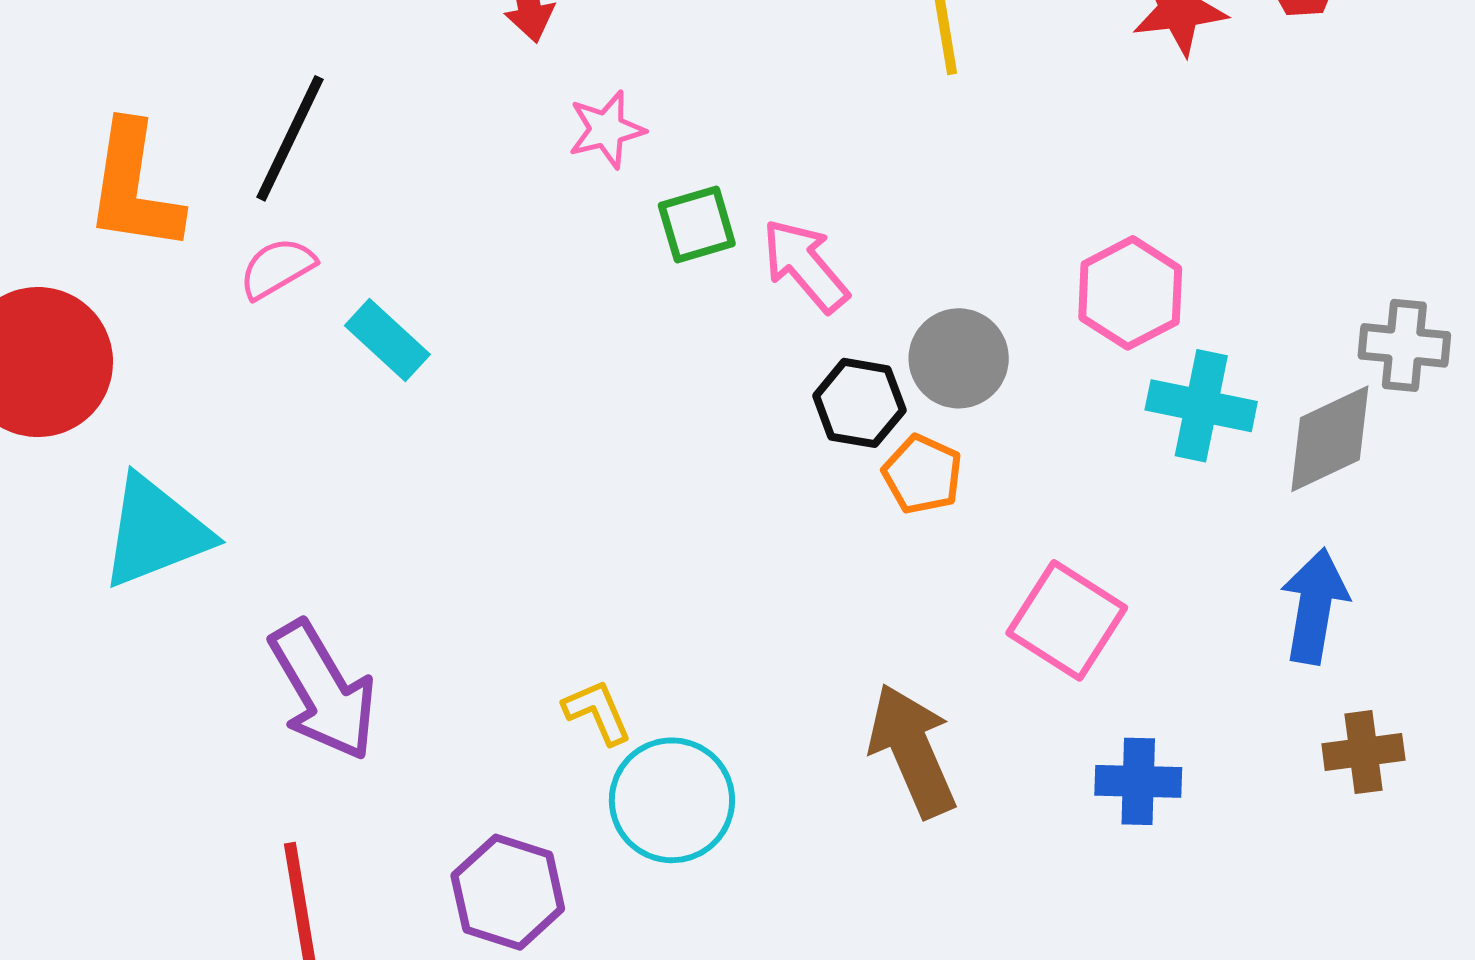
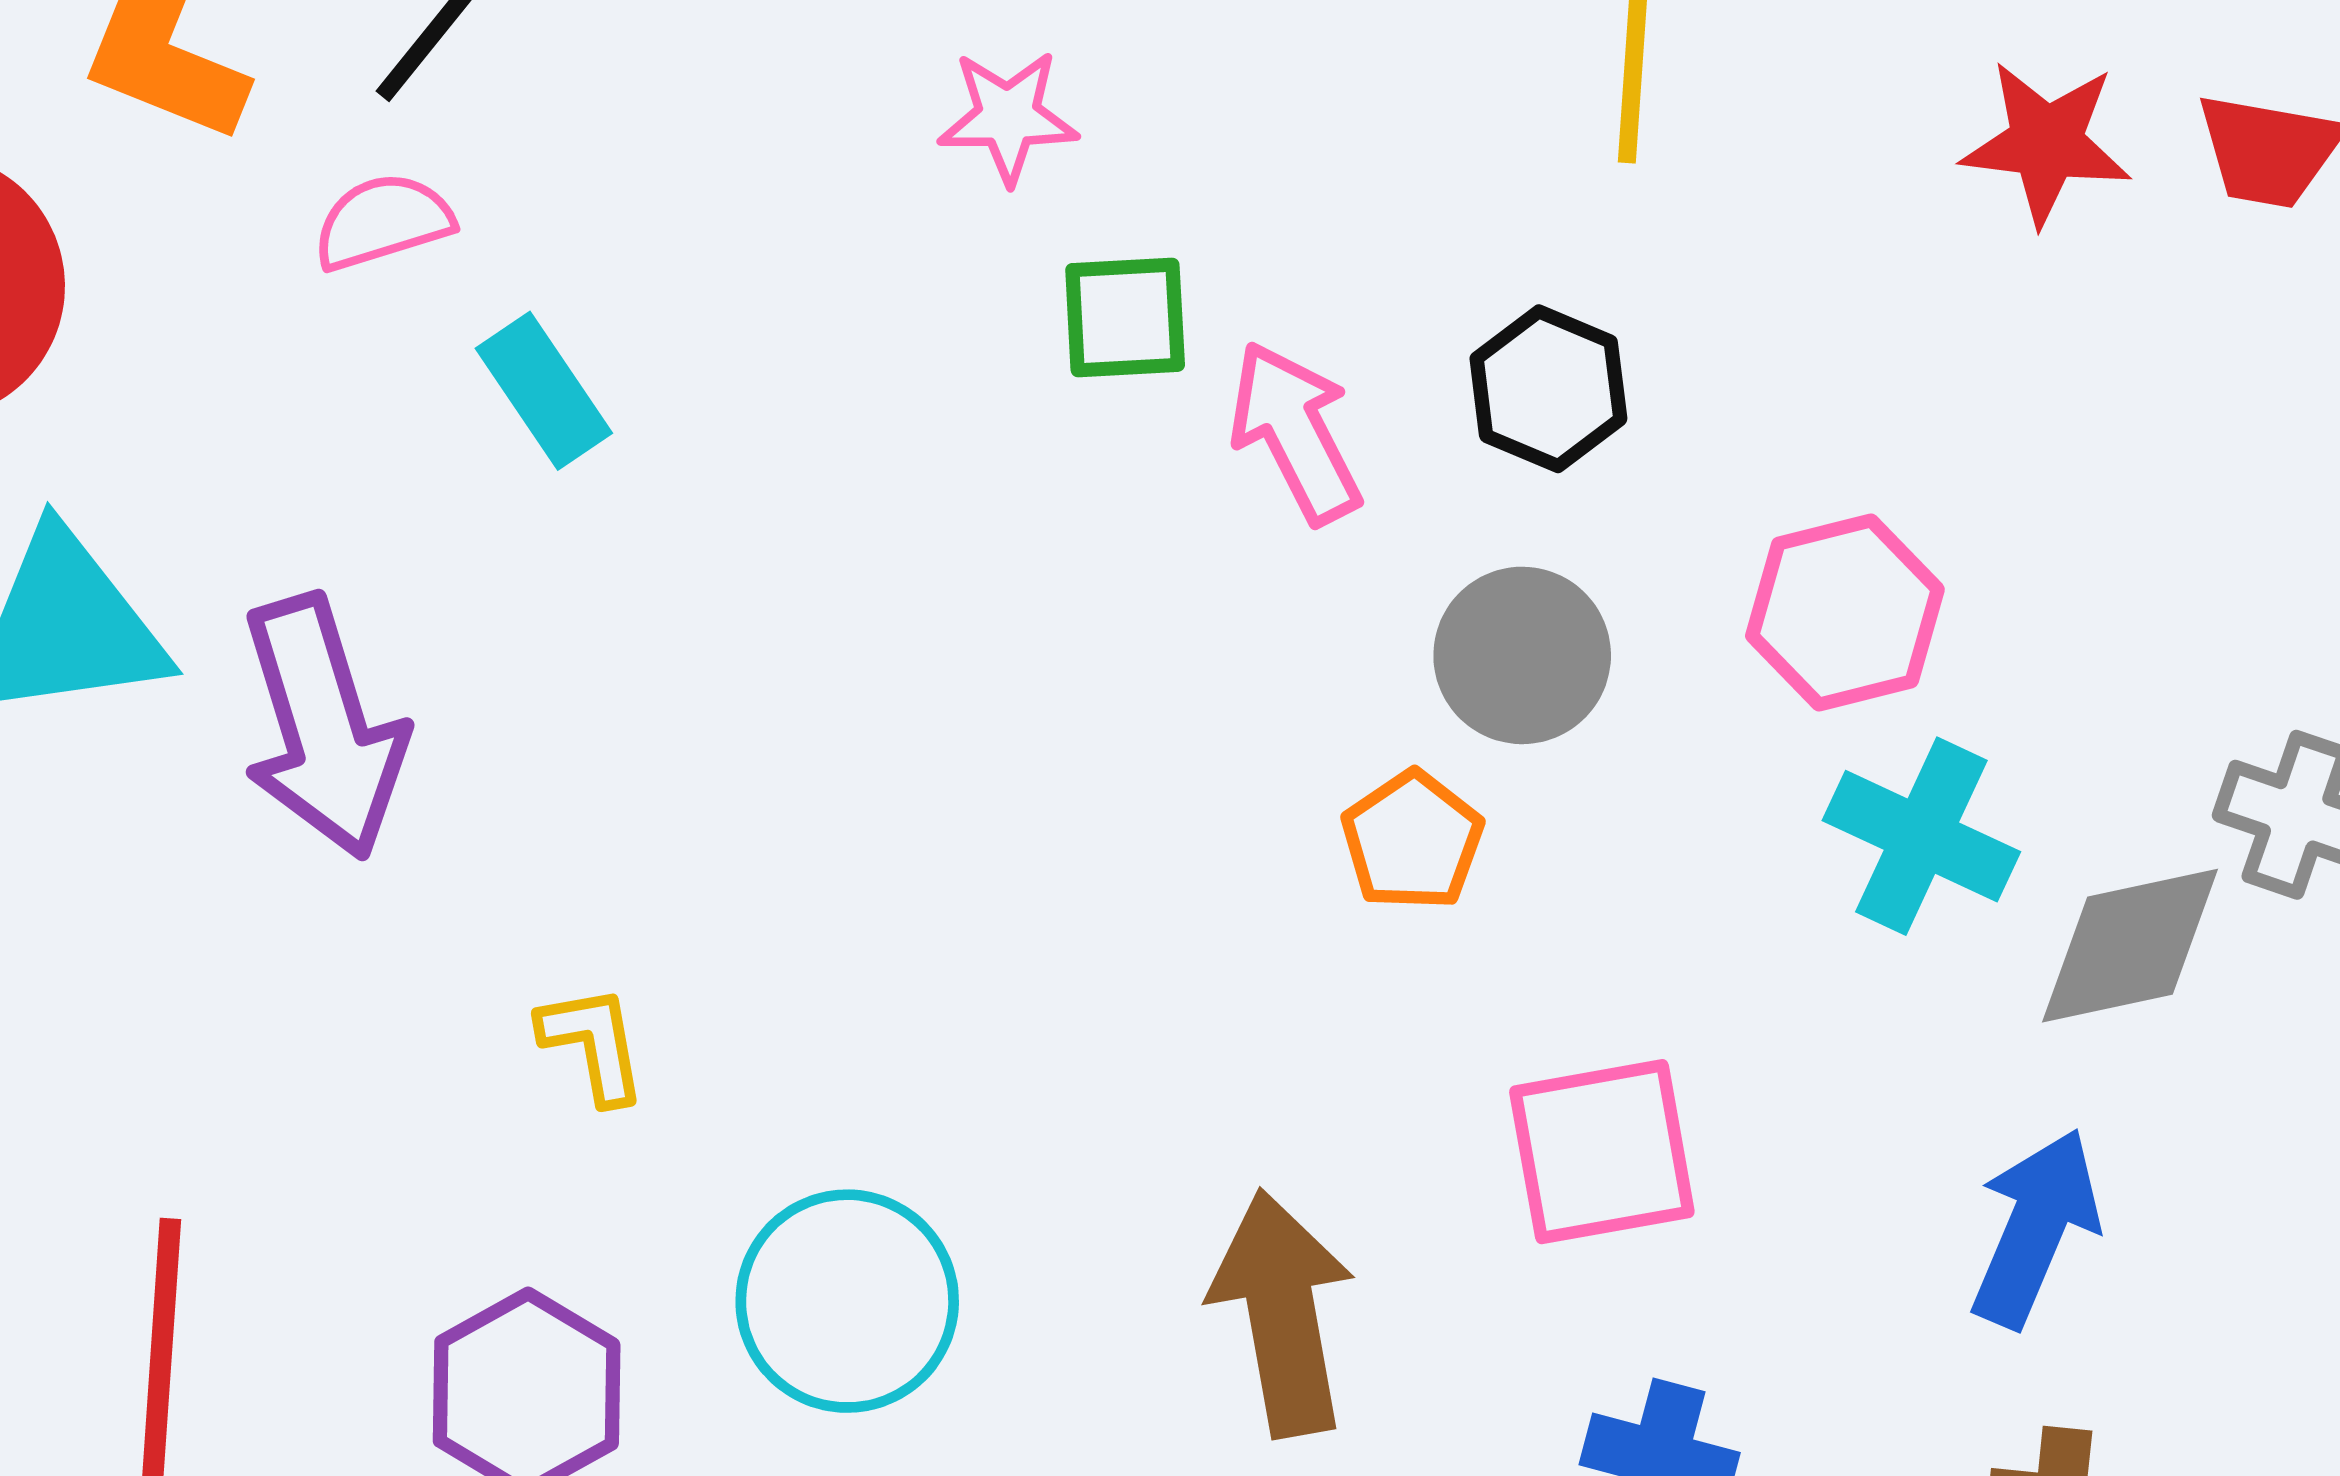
black hexagon: (859, 403) -> (1548, 389), moved
pink square: (1067, 620) -> (1602, 1152), turned 34
purple arrow: (323, 691) -> (324, 727), moved
yellow L-shape: (597, 712) -> (593, 1044), moved

